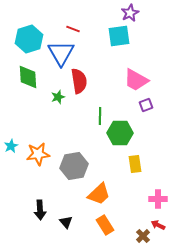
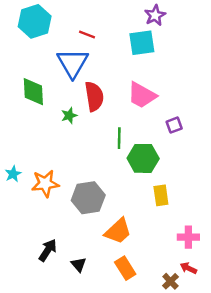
cyan hexagon: (29, 39) -> (35, 21), moved
pink trapezoid: (136, 80) -> (142, 95), moved
black arrow: (40, 210) -> (48, 250), turned -144

